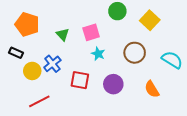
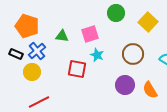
green triangle: (63, 34) -> (62, 36), turned -40
blue cross: (52, 64) -> (37, 51), moved
red square: (80, 80) -> (77, 69), moved
purple circle: (113, 84) -> (125, 85), moved

